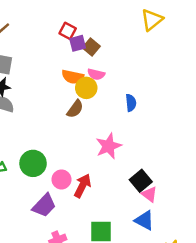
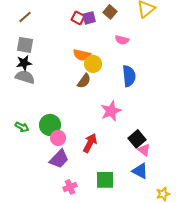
purple square: (78, 43) -> (89, 18), moved
brown square: (91, 47) -> (110, 12), moved
pink semicircle: (96, 74) -> (122, 40), moved
blue semicircle: (131, 103) -> (129, 76), size x1.5
pink circle: (61, 179) -> (58, 138), moved

